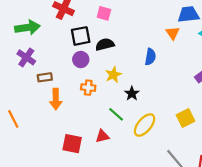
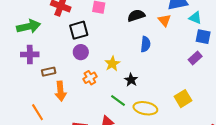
black semicircle: (105, 44) -> (136, 16), moved
purple cross: (26, 57) -> (30, 54), turned -30
orange cross: (88, 88) -> (90, 78), turned -32
orange line: (13, 119) -> (37, 112), moved
yellow ellipse: (145, 125) -> (145, 108), turned 65

